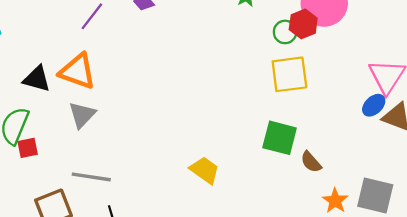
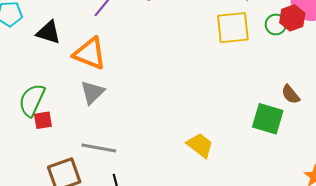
yellow square: (289, 74) -> (233, 28), moved
black triangle: (37, 79) -> (48, 32), moved
brown semicircle: (311, 162) -> (291, 94), moved

